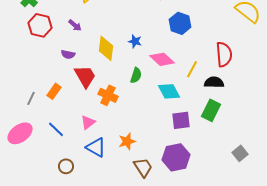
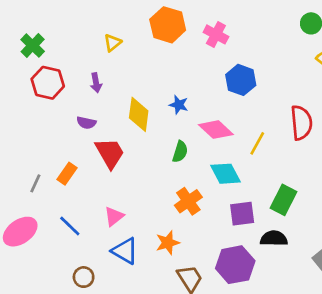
purple arrow: (75, 25) -> (96, 83), turned 40
black semicircle: (214, 82) -> (274, 238), moved
orange cross: (108, 95) -> (188, 201), moved, turned 30

